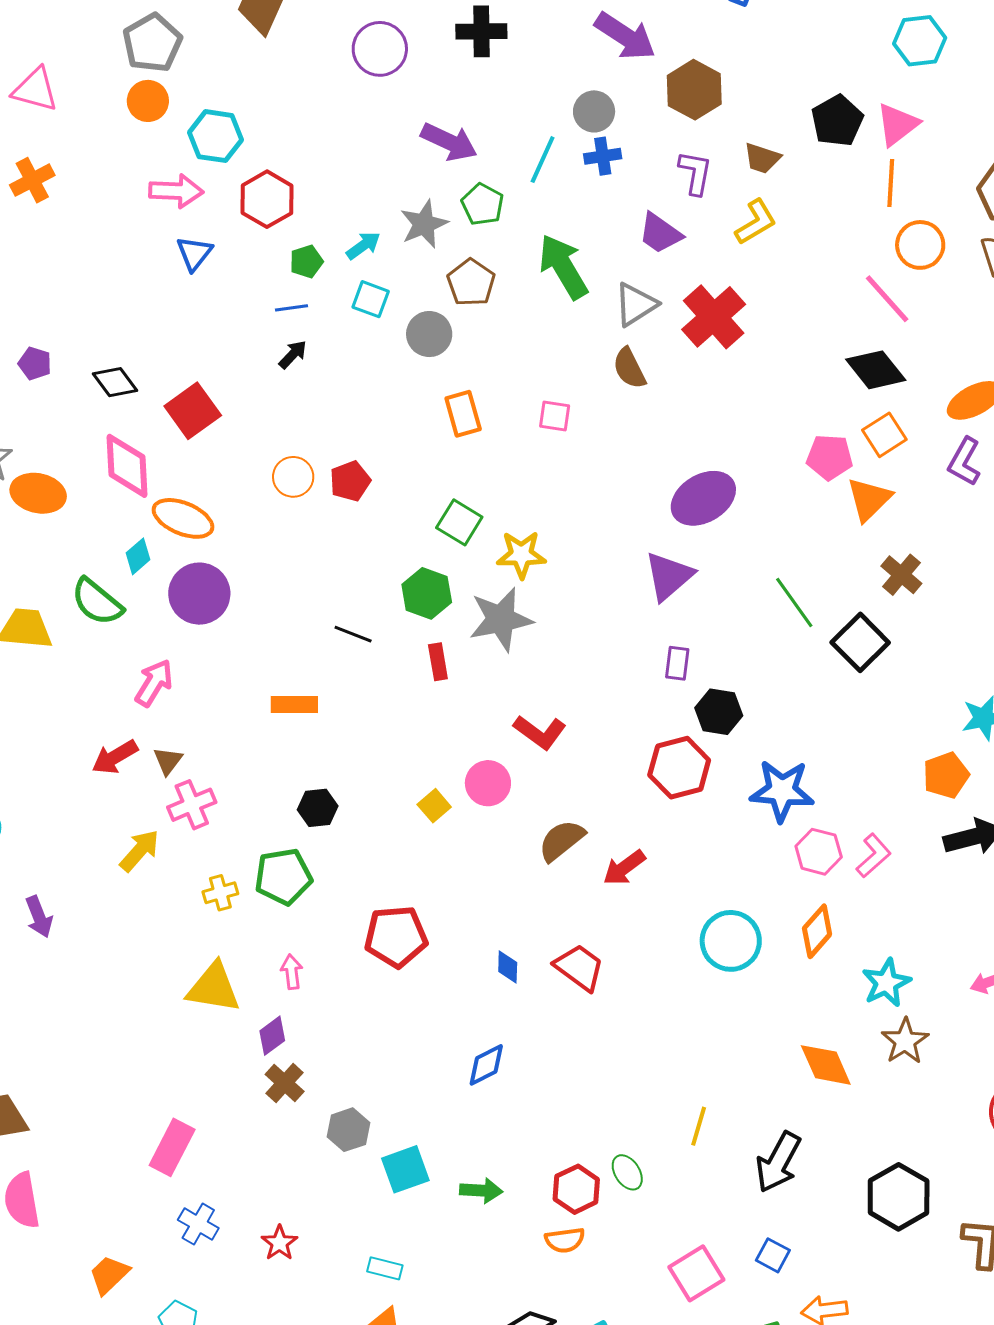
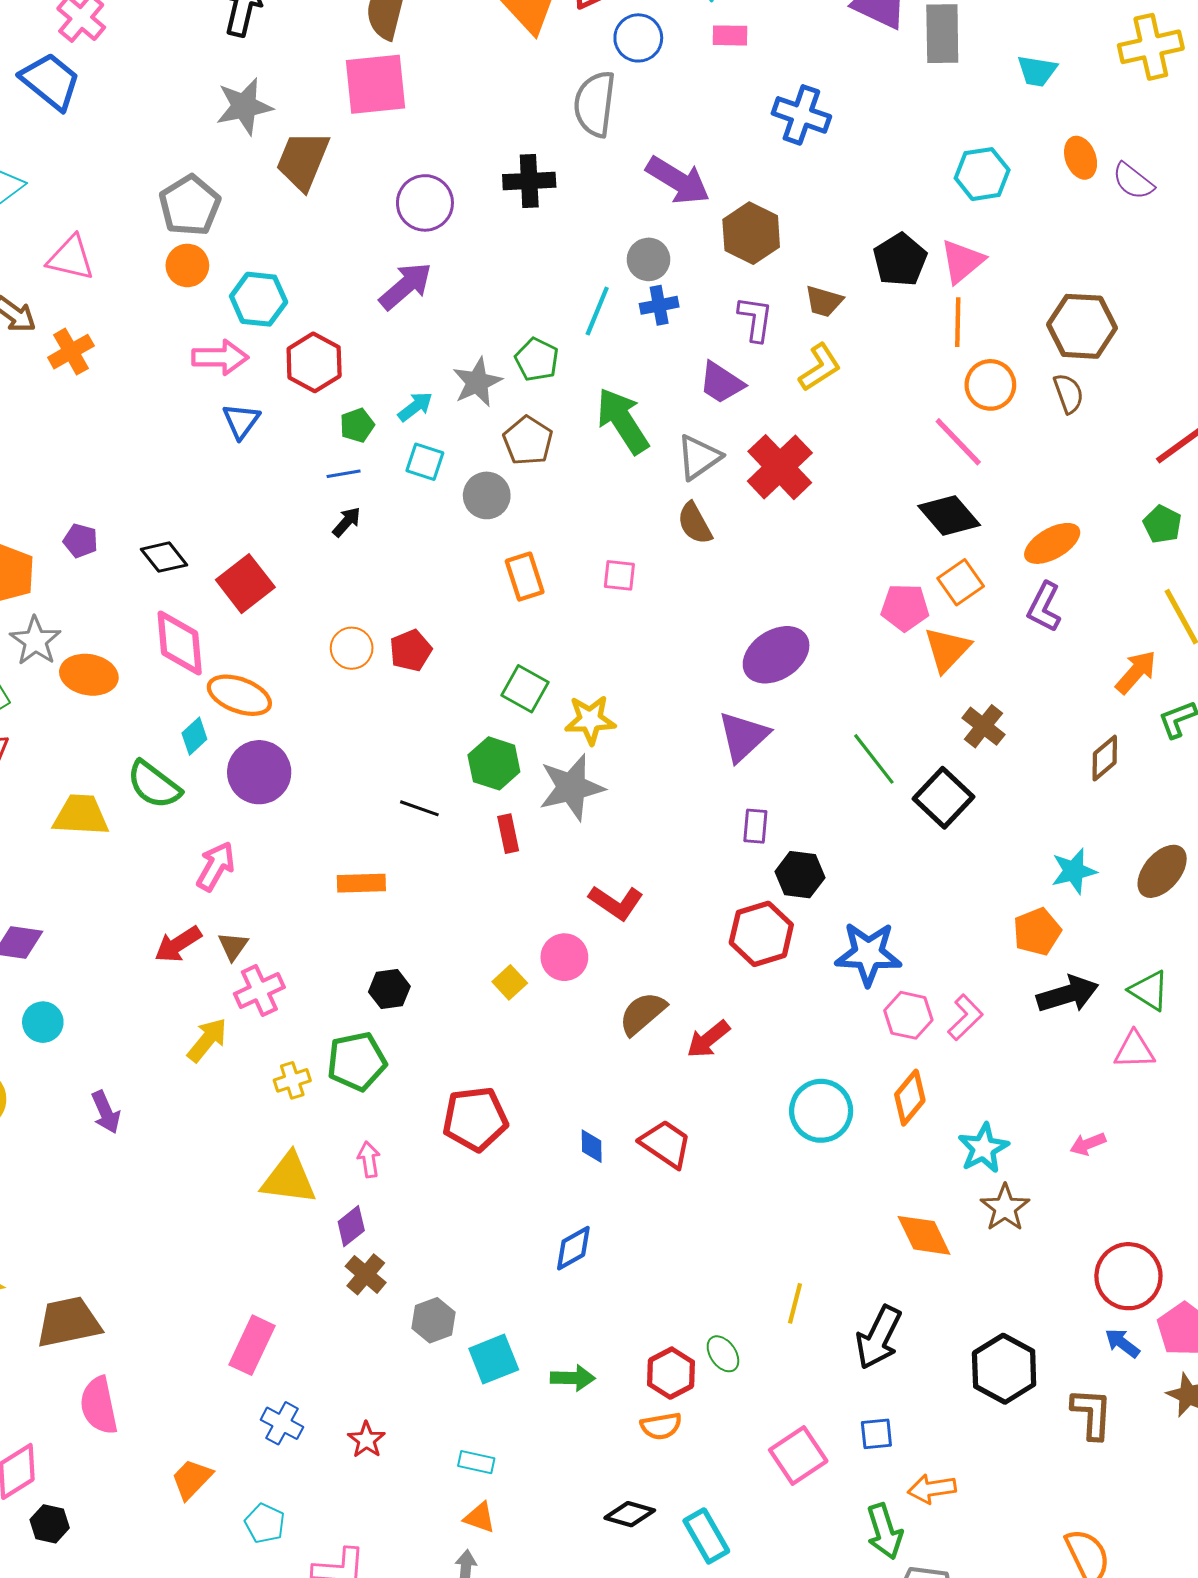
purple arrow: (449, 142) -> (406, 286), moved, turned -64
blue square: (773, 1255) -> (876, 1434), turned -32

